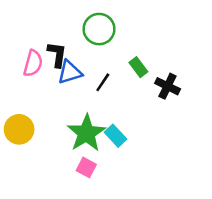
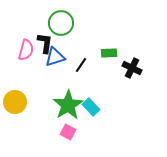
green circle: (99, 29) -> (61, 23), moved
green rectangle: (138, 67) -> (109, 53), turned -56

